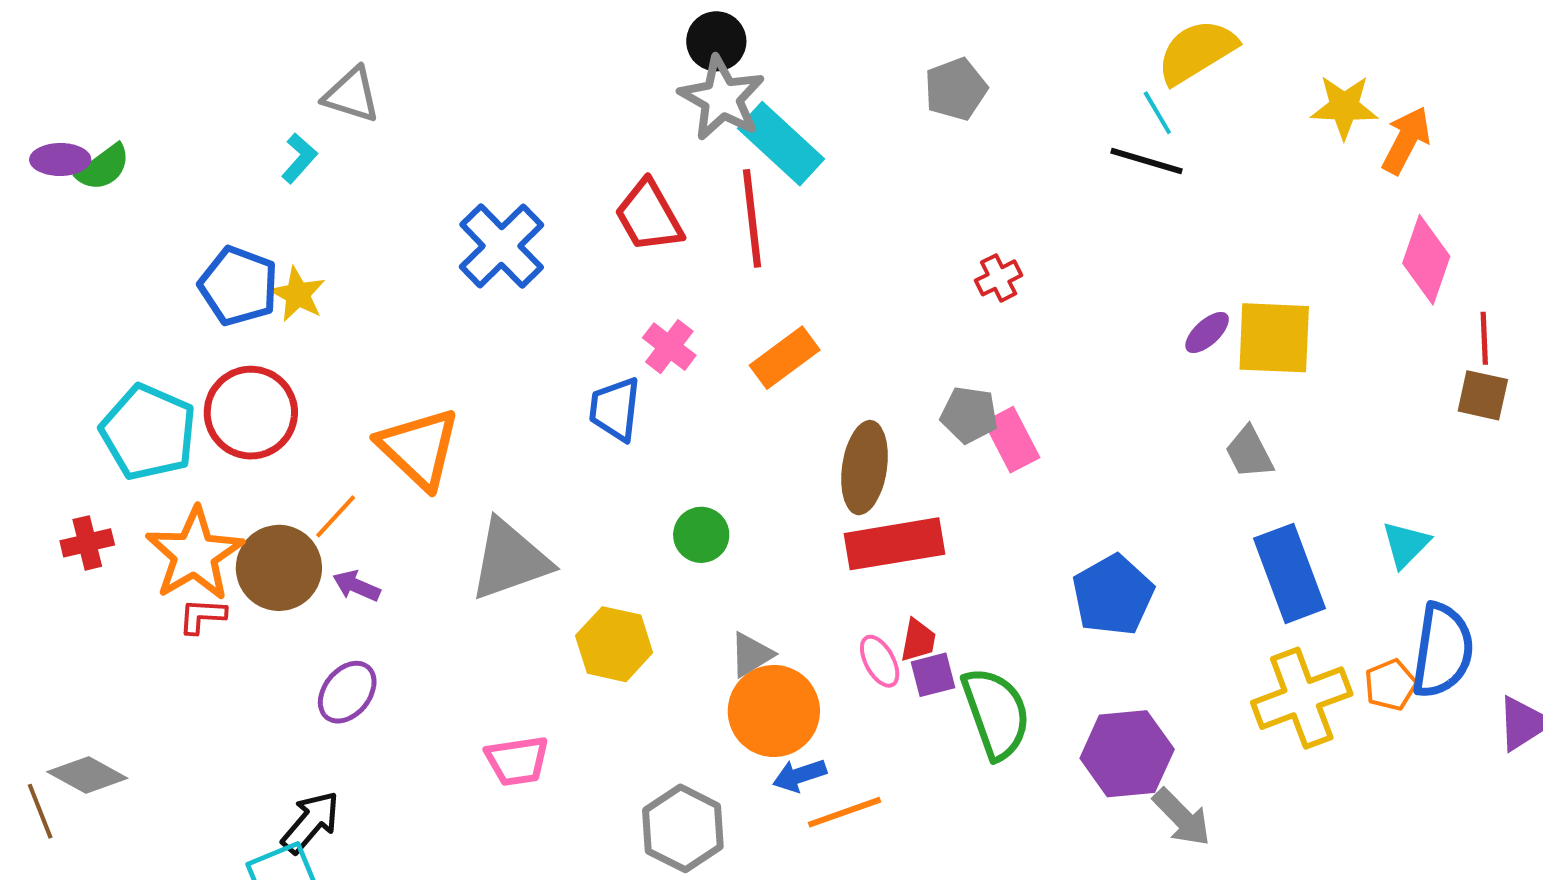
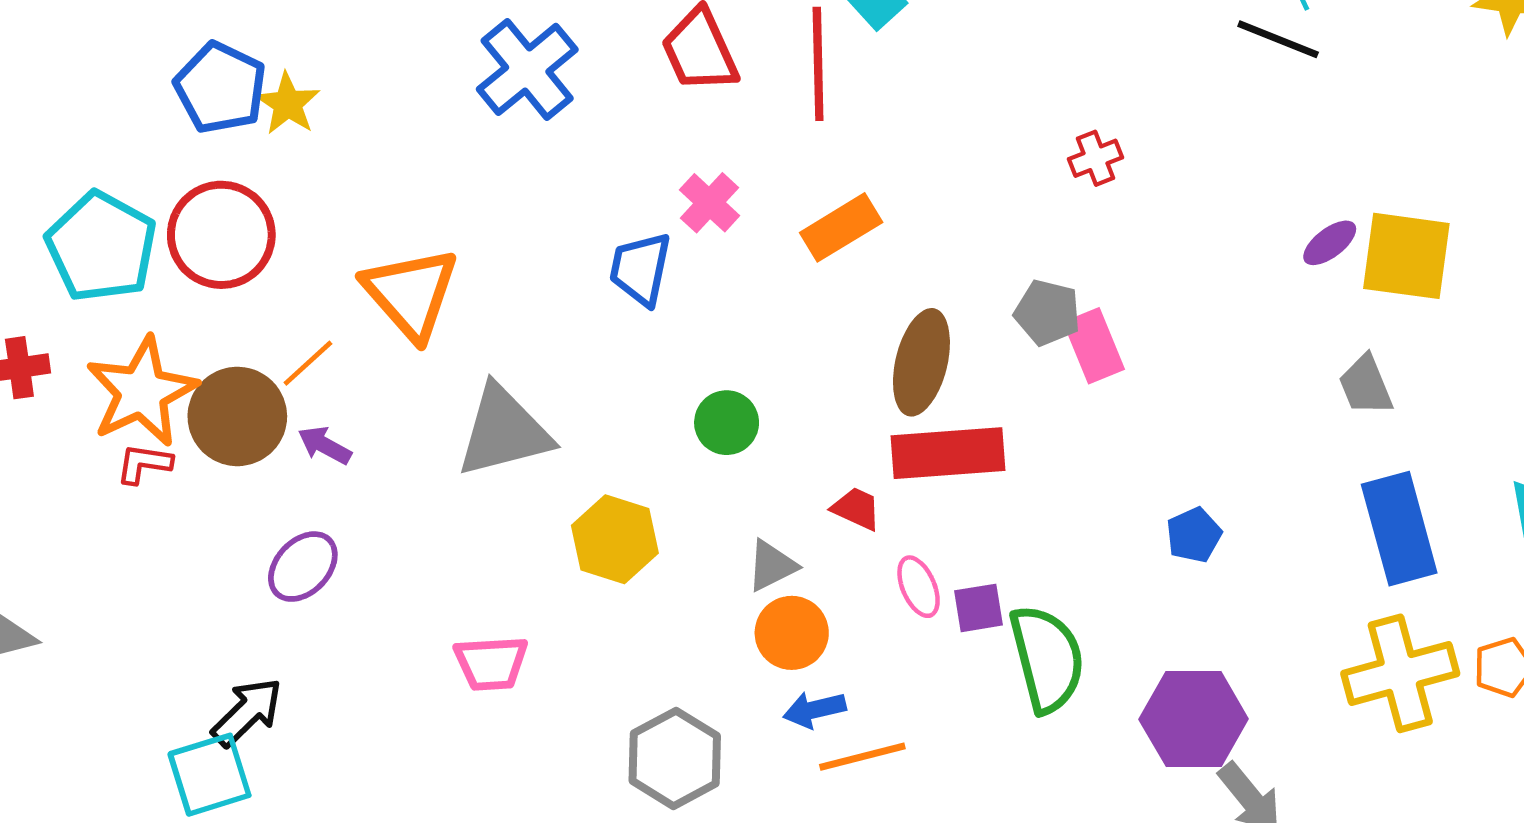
blue pentagon: (1113, 595) -> (1194, 535), size x0.6
red trapezoid: (918, 640) -> (856, 509), moved, turned -81
orange circle: (774, 711) -> (792, 633), size x0.7

